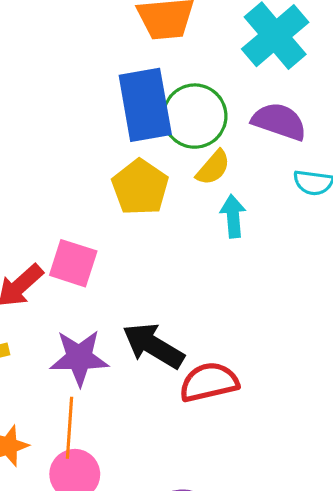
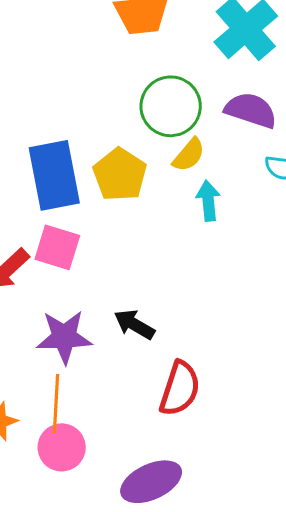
blue rectangle: (145, 105) -> (54, 175), moved
black arrow: (153, 346) -> (134, 324), size x0.7
red semicircle: (209, 382) -> (180, 389), moved, turned 122

